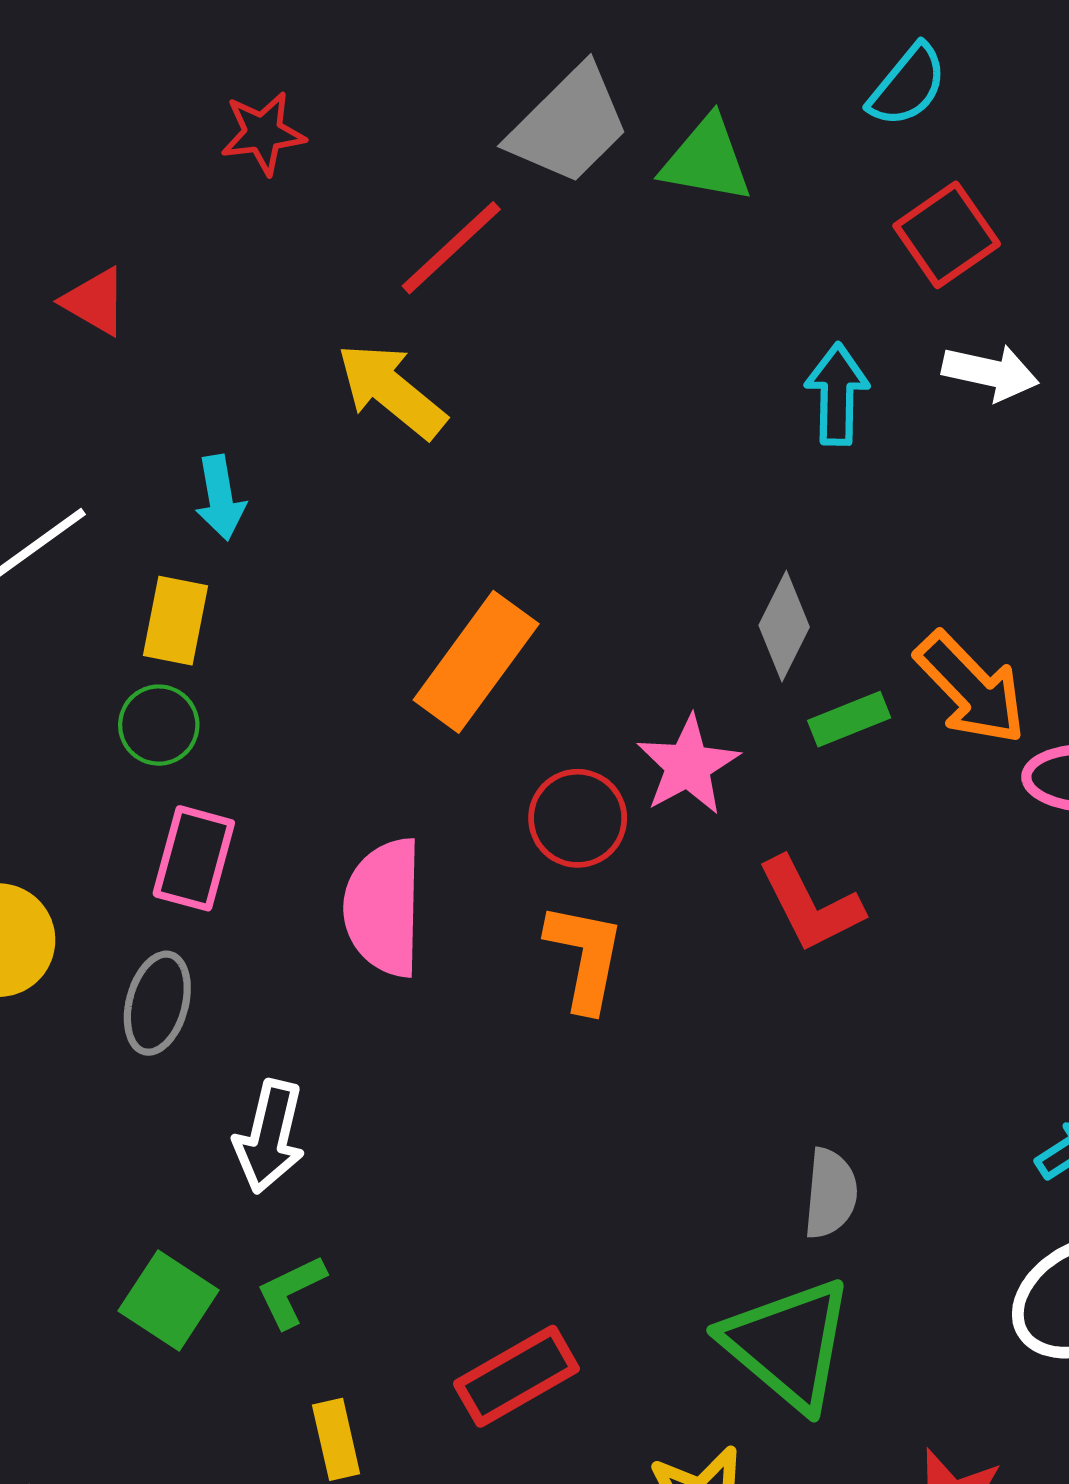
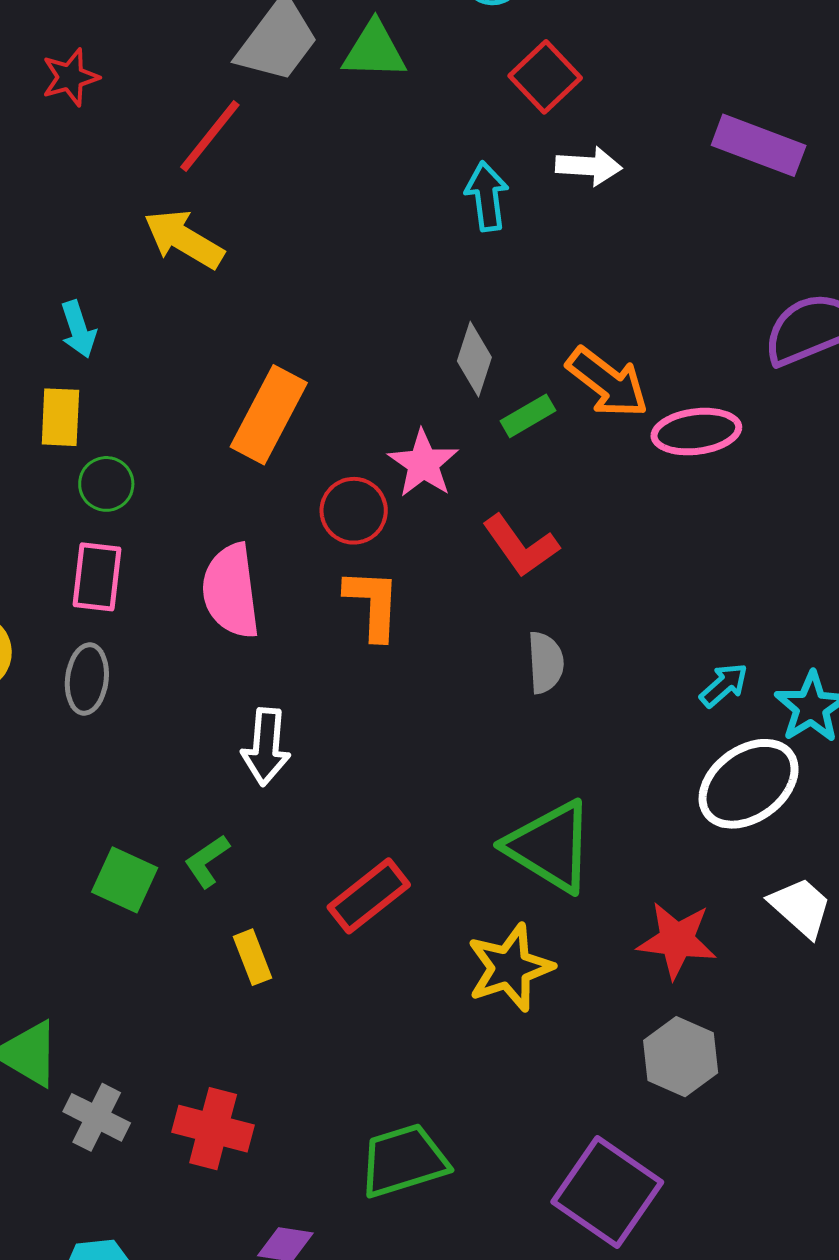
green circle: (159, 725) -> (106, 484), moved
white arrow: (270, 1137) -> (266, 747), moved
gray semicircle: (830, 1193) -> (546, 663), moved

